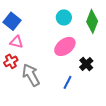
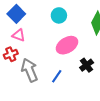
cyan circle: (64, 17) -> (59, 15), moved
blue line: (67, 82) -> (57, 76), moved

